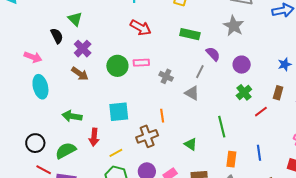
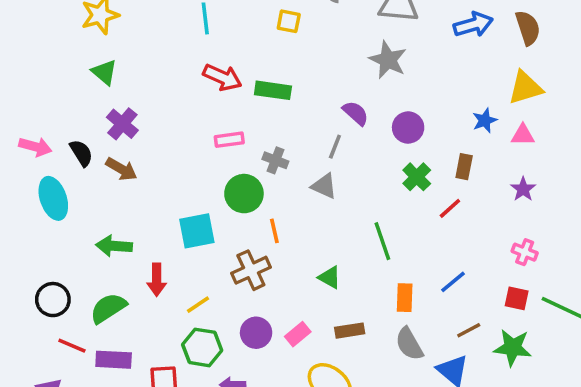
green rectangle: (190, 34) -> (273, 90), moved
black semicircle: (57, 36) -> (81, 153), moved
green circle: (117, 66) -> (244, 194), moved
brown rectangle: (278, 93) -> (464, 167), moved
blue line: (259, 153) -> (453, 282), turned 63

